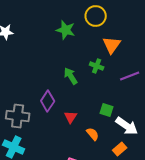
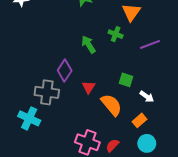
gray cross: (18, 116) -> (47, 92), moved
white arrow: (127, 126) -> (147, 97), size x0.6
orange semicircle: (93, 134) -> (111, 105), size x1.6

